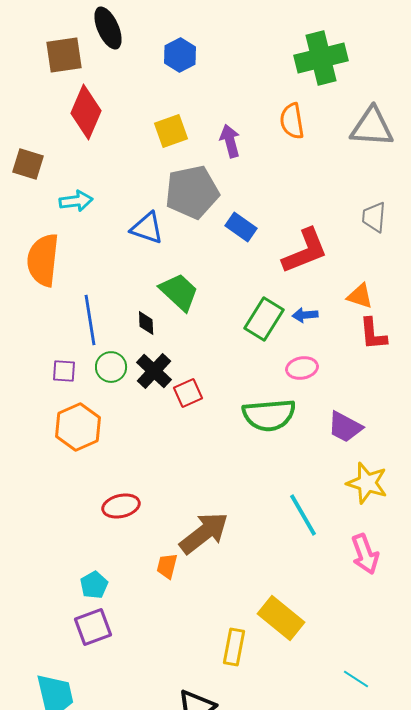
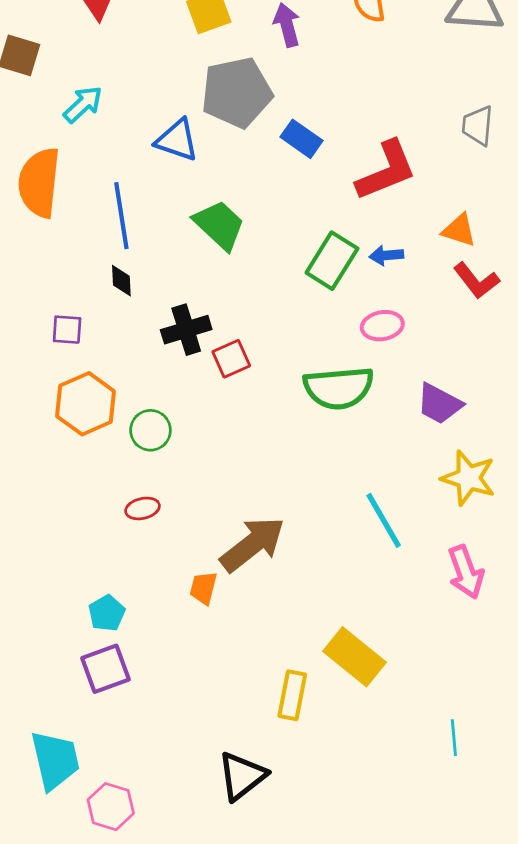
cyan arrow: (76, 201) -> (83, 104), turned -36
blue line: (90, 320) -> (121, 216), moved
black diamond: (146, 323) -> (121, 281), moved
red L-shape: (373, 334) -> (476, 281), turned -33
green circle: (111, 367) -> (150, 430), moved
black cross: (154, 371) -> (186, 330), turned 30
red ellipse: (121, 506) -> (143, 508), size x0.7
cyan line: (356, 679) -> (454, 738), turned 52

